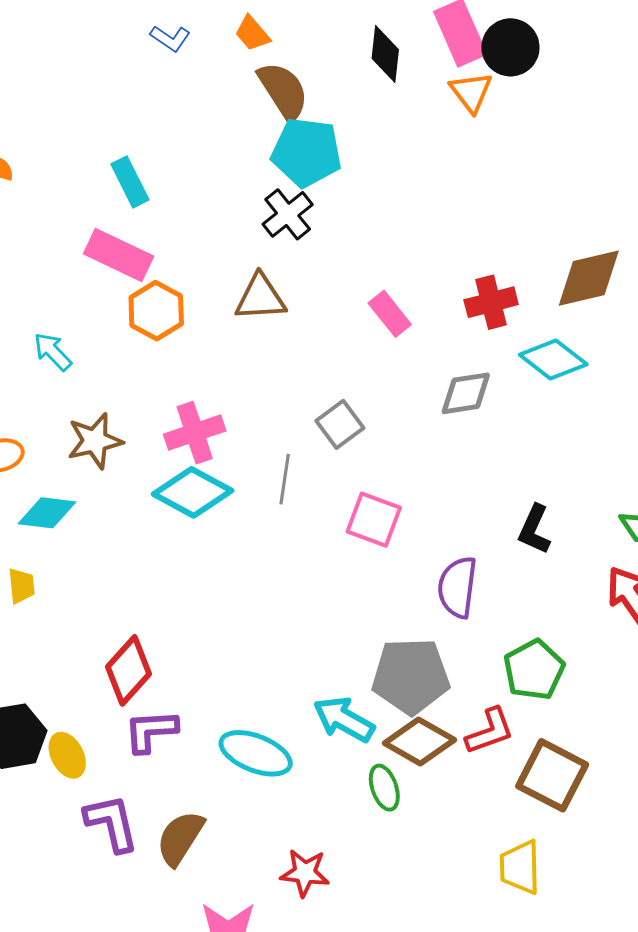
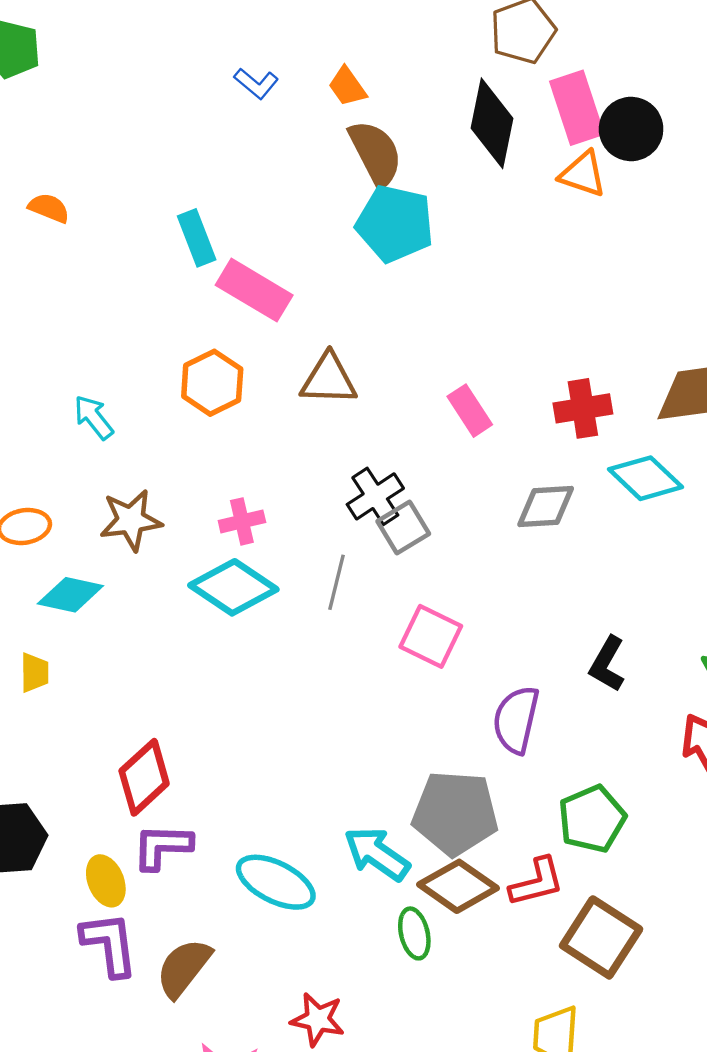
black diamond: (385, 54) -> (492, 123), size x1.4
orange triangle: (471, 92) -> (583, 174), turned -39
black cross: (288, 214) -> (375, 496), moved
pink rectangle: (119, 255) -> (254, 290), moved
pink cross: (195, 433) -> (242, 521), size x0.7
yellow ellipse: (67, 755) -> (106, 881), moved

